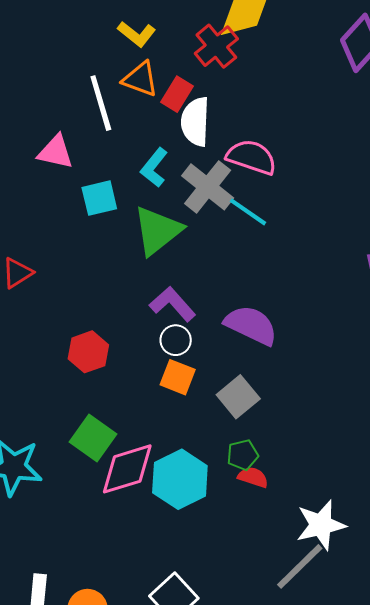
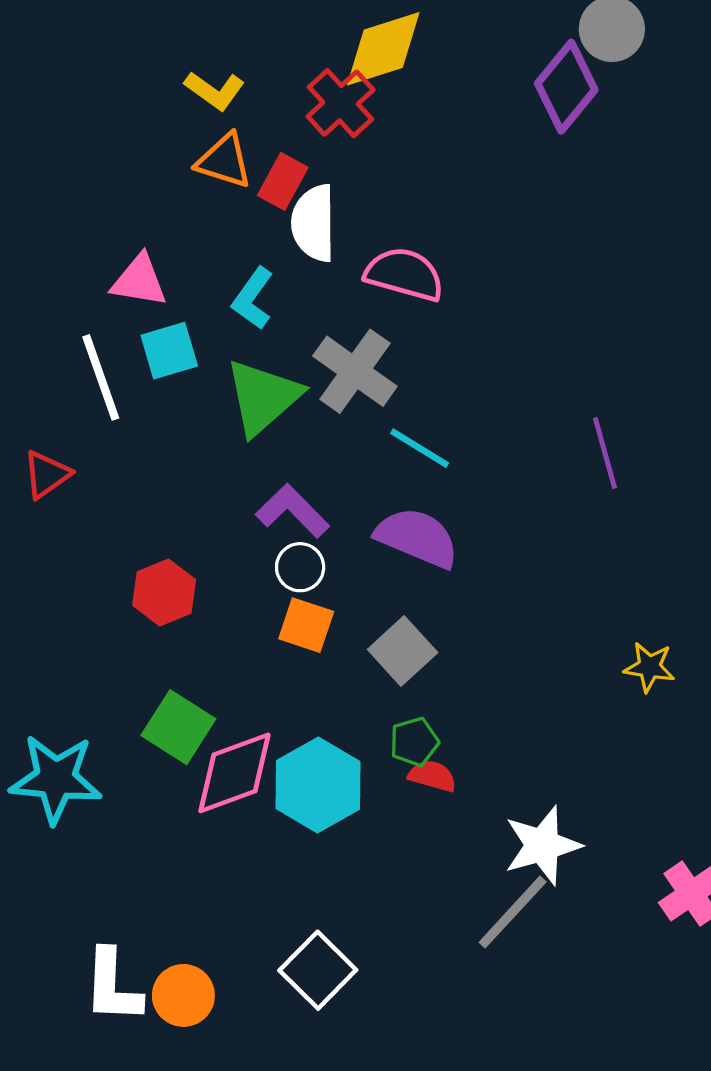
white line: (101, 103) -> (101, 377), moved
pink triangle: (56, 152) -> (139, 281), moved
gray cross: (208, 187) -> (355, 371), moved
cyan line: (248, 212) -> (420, 448), moved

